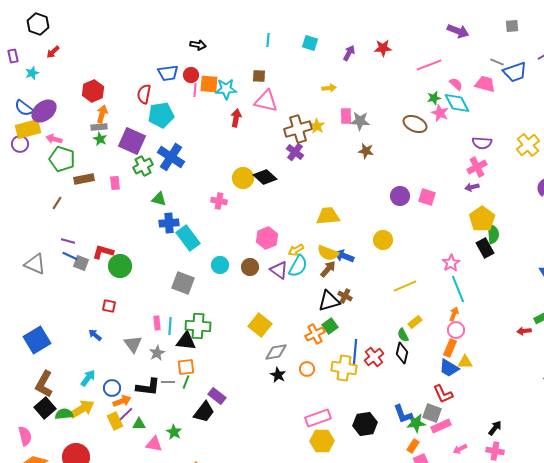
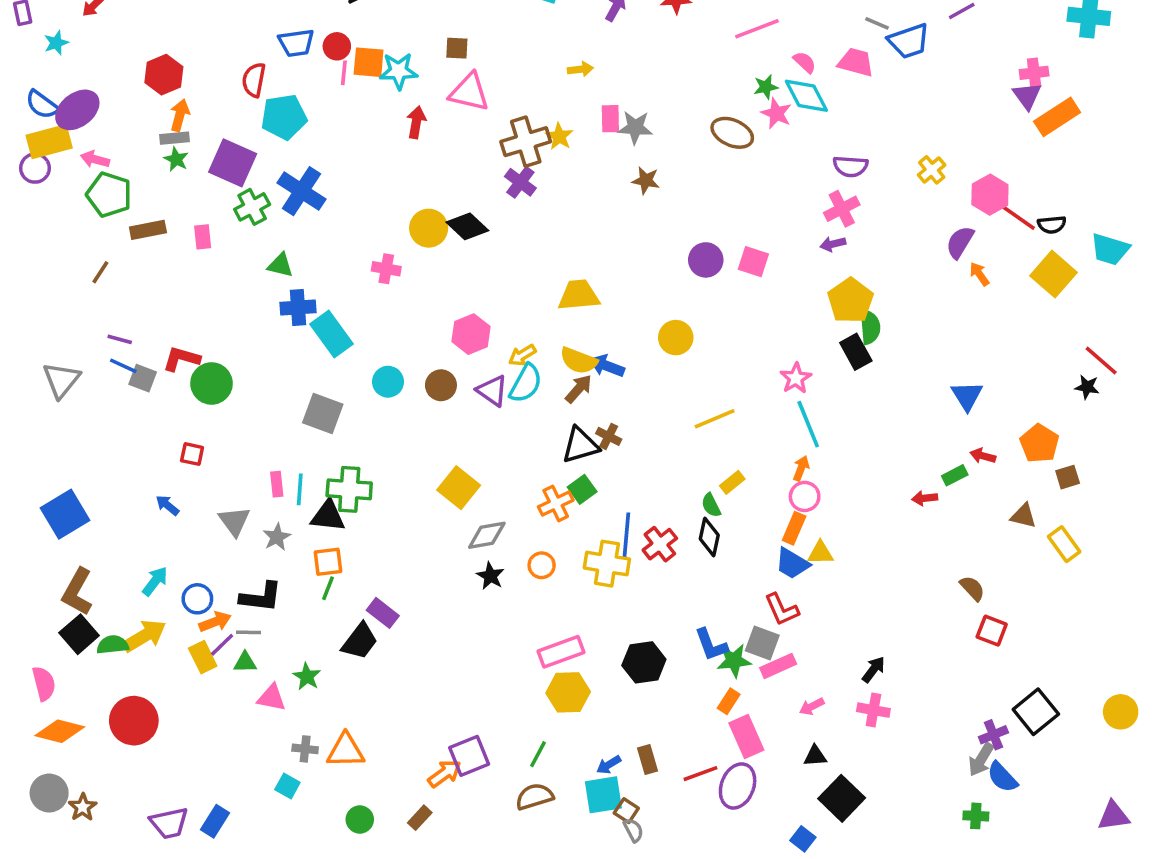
yellow cross: (528, 145) -> (932, 170), size x0.7
gray triangle: (35, 264) -> (61, 380), turned 45
gray line: (168, 382) -> (249, 632), moved

